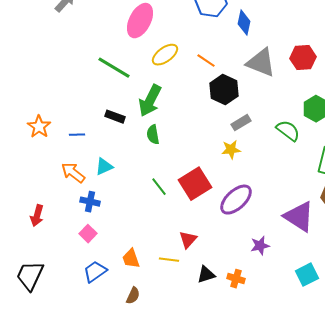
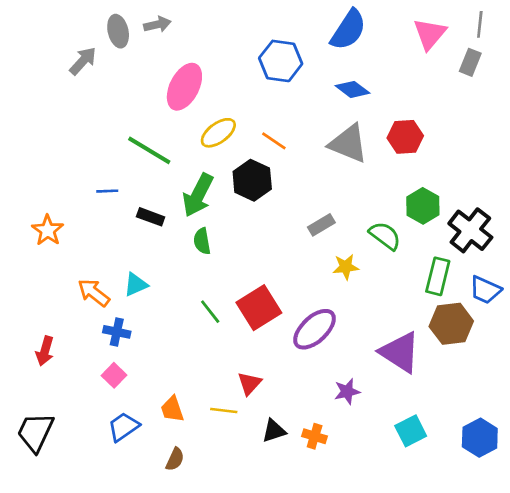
blue diamond: (244, 23) -> (352, 89), moved, turned -65
black hexagon: (224, 90) -> (252, 180), moved
blue line: (77, 135) -> (107, 191), moved
yellow star: (231, 150) -> (346, 267), moved

